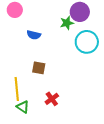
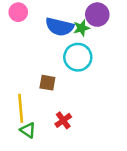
blue semicircle: (34, 35) -> (60, 27), moved, size x1.6
cyan circle: (87, 42) -> (78, 57), moved

